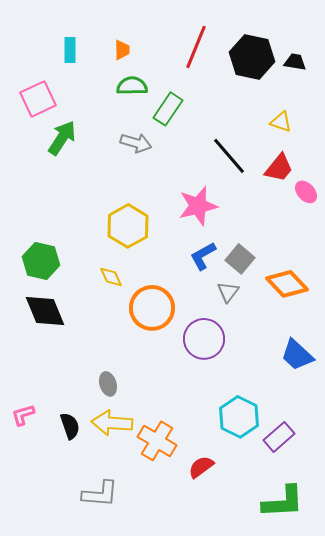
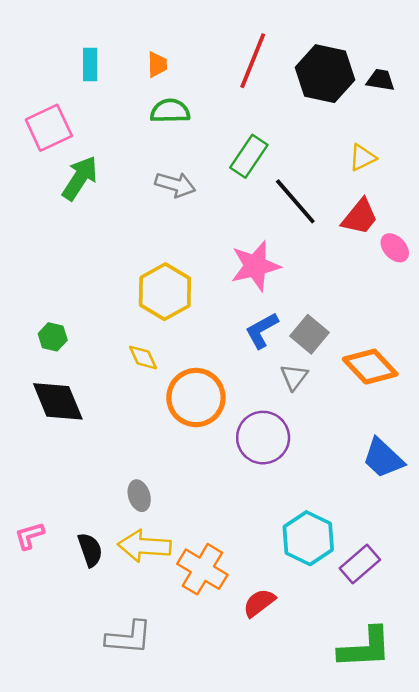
green rectangle: (168, 109) -> (249, 156), moved
yellow triangle: (281, 122) -> (362, 157), turned -45
green hexagon: (41, 261) -> (53, 337), size x0.6

